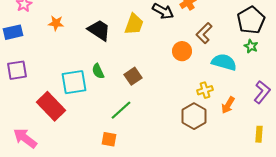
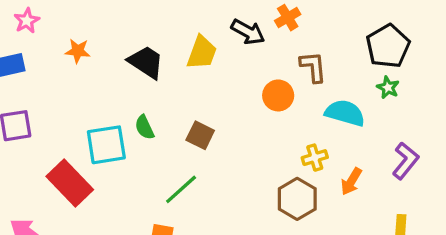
brown L-shape: (204, 33) -> (313, 67), turned 130
brown square: (133, 76) -> (200, 135), turned -30

